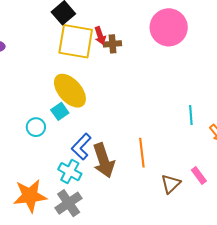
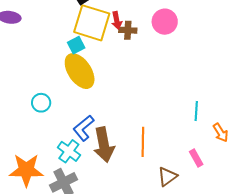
pink circle: (169, 27) -> (165, 22), moved, size x0.7
cyan square: (60, 111) -> (76, 45), moved
pink rectangle: (199, 176) -> (196, 158), moved

